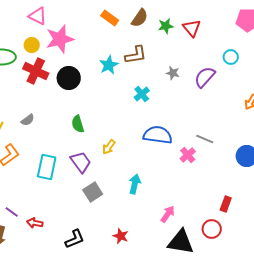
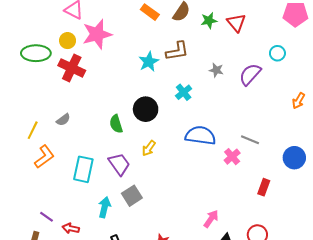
black circle: (69, 78) -> (146, 109), moved
cyan arrow: (135, 184) -> (104, 207), moved
red rectangle: (226, 204) -> (264, 187), moved

